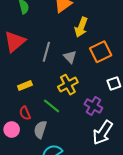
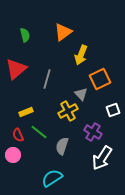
gray triangle: (70, 57) -> (81, 94), moved
green line: (52, 106) -> (39, 132), moved
red semicircle: (25, 113) -> (18, 135), moved
gray semicircle: (40, 130) -> (62, 146), moved

